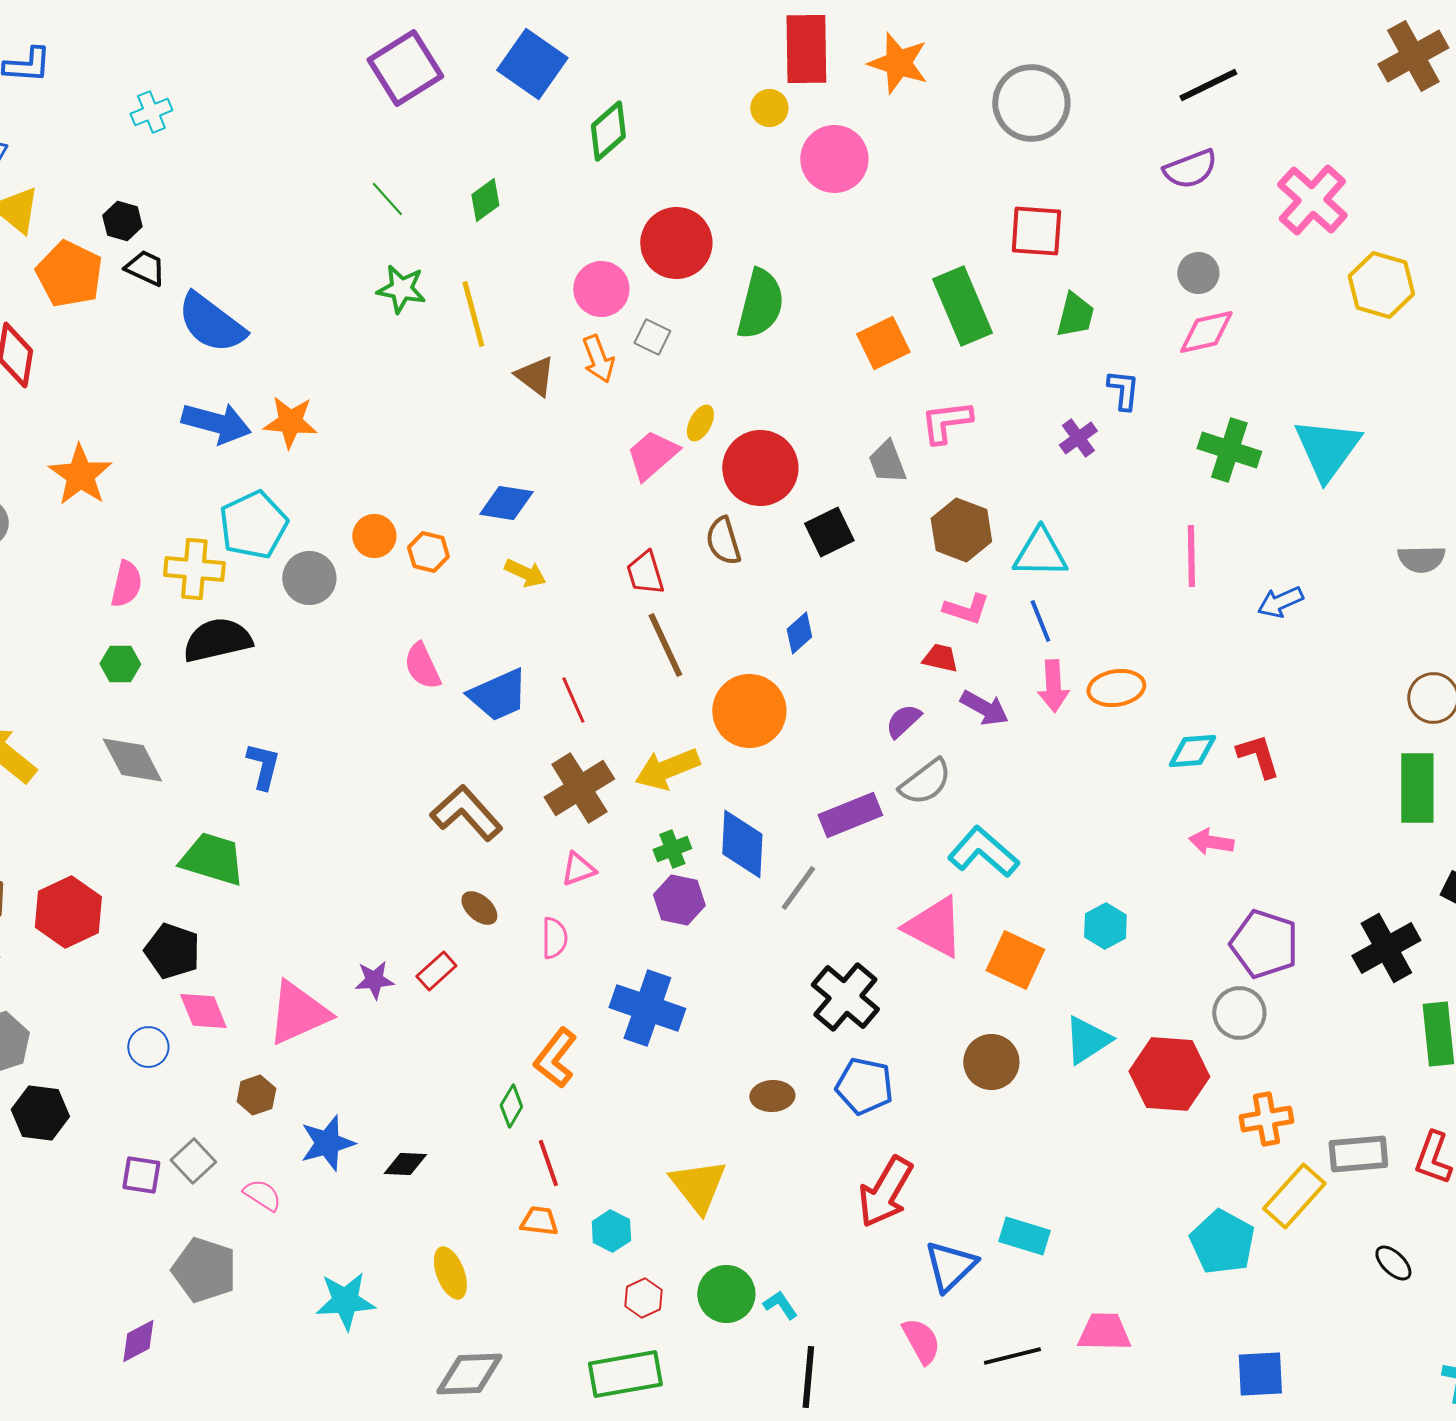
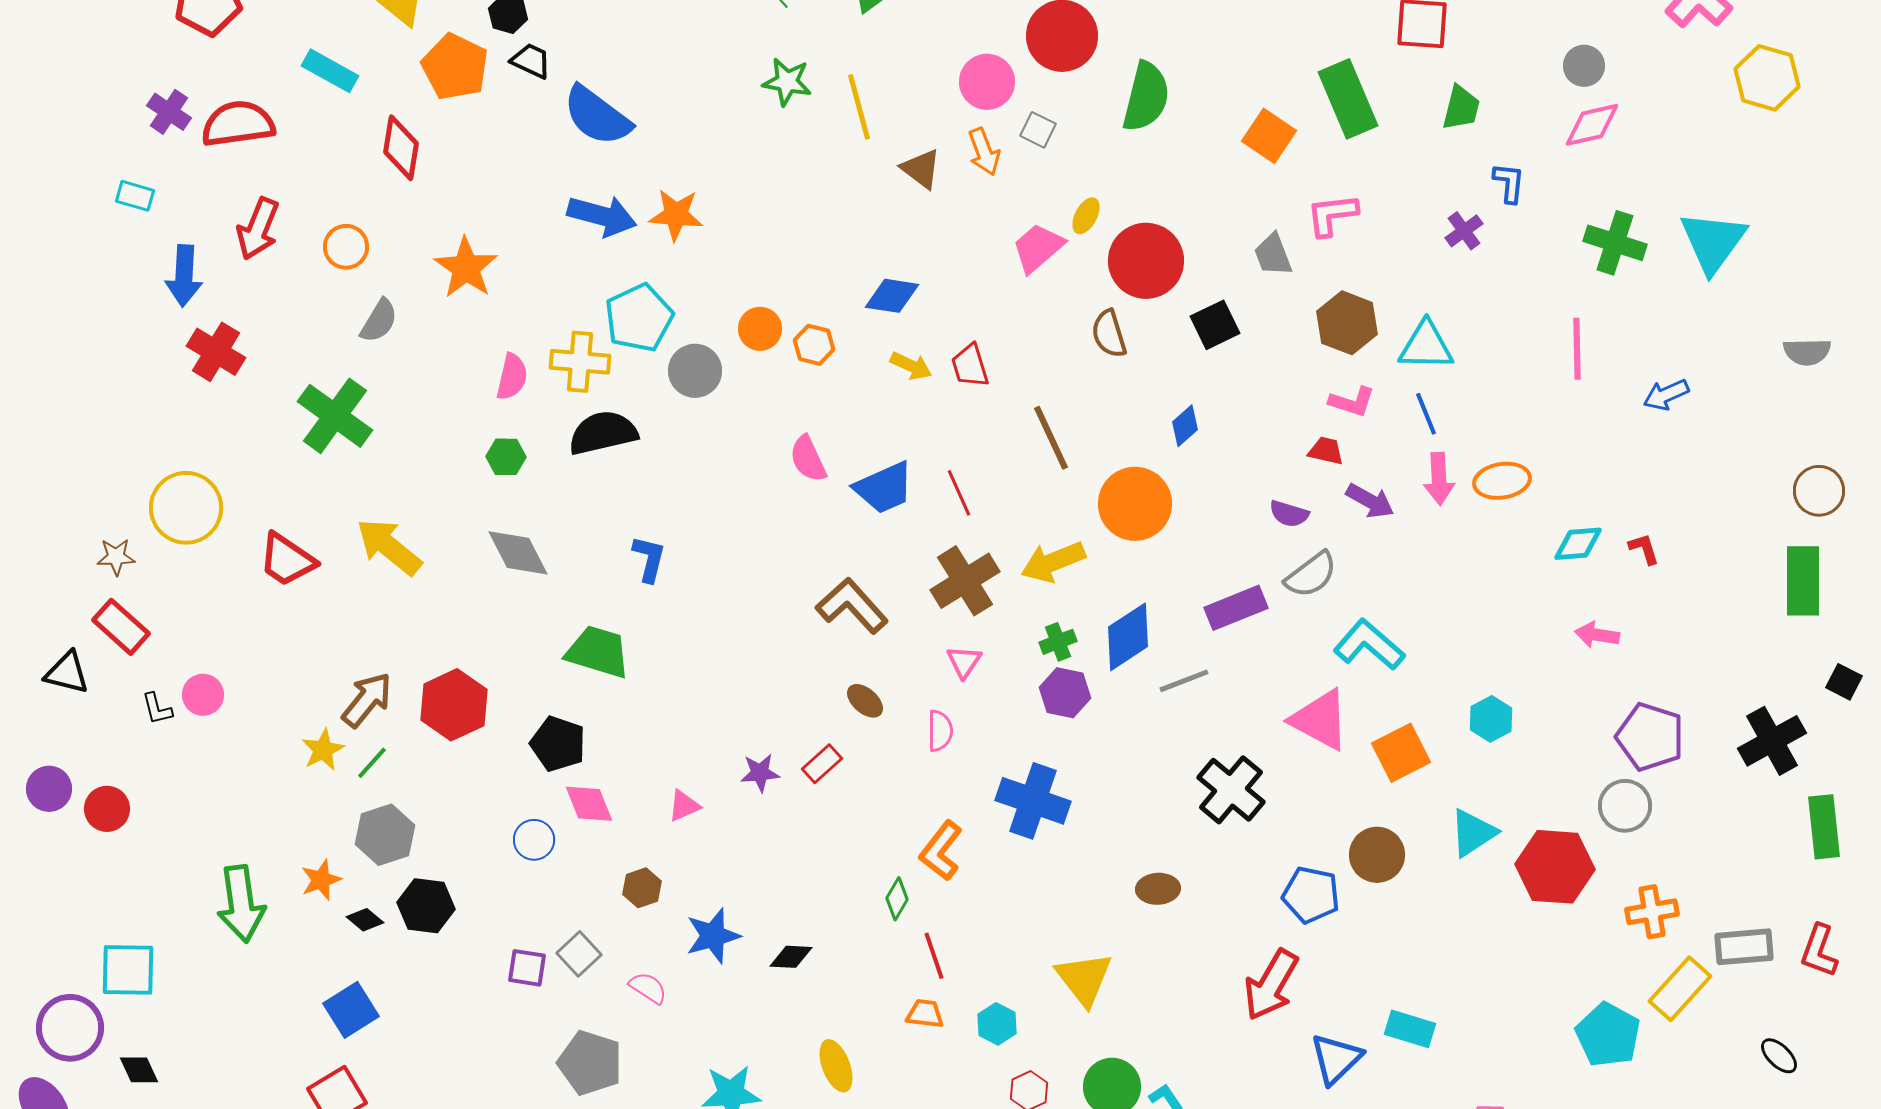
orange square: (883, 343) -> (1269, 136), turned -30
red trapezoid: (645, 573) -> (970, 366), moved
purple semicircle: (903, 721) -> (1289, 514), turned -120
red L-shape: (1258, 756) -> (1644, 549), size x0.7
blue diamond: (742, 844) -> (1128, 637), turned 54
pink triangle: (578, 869) -> (964, 662), turned -36
gray line: (798, 888) -> (1184, 681), turned 33
orange square: (1015, 960) -> (1401, 753), turned 38
pink triangle: (298, 1013) -> (684, 806), size x0.5
blue pentagon: (864, 1086) -> (1311, 895), moved

